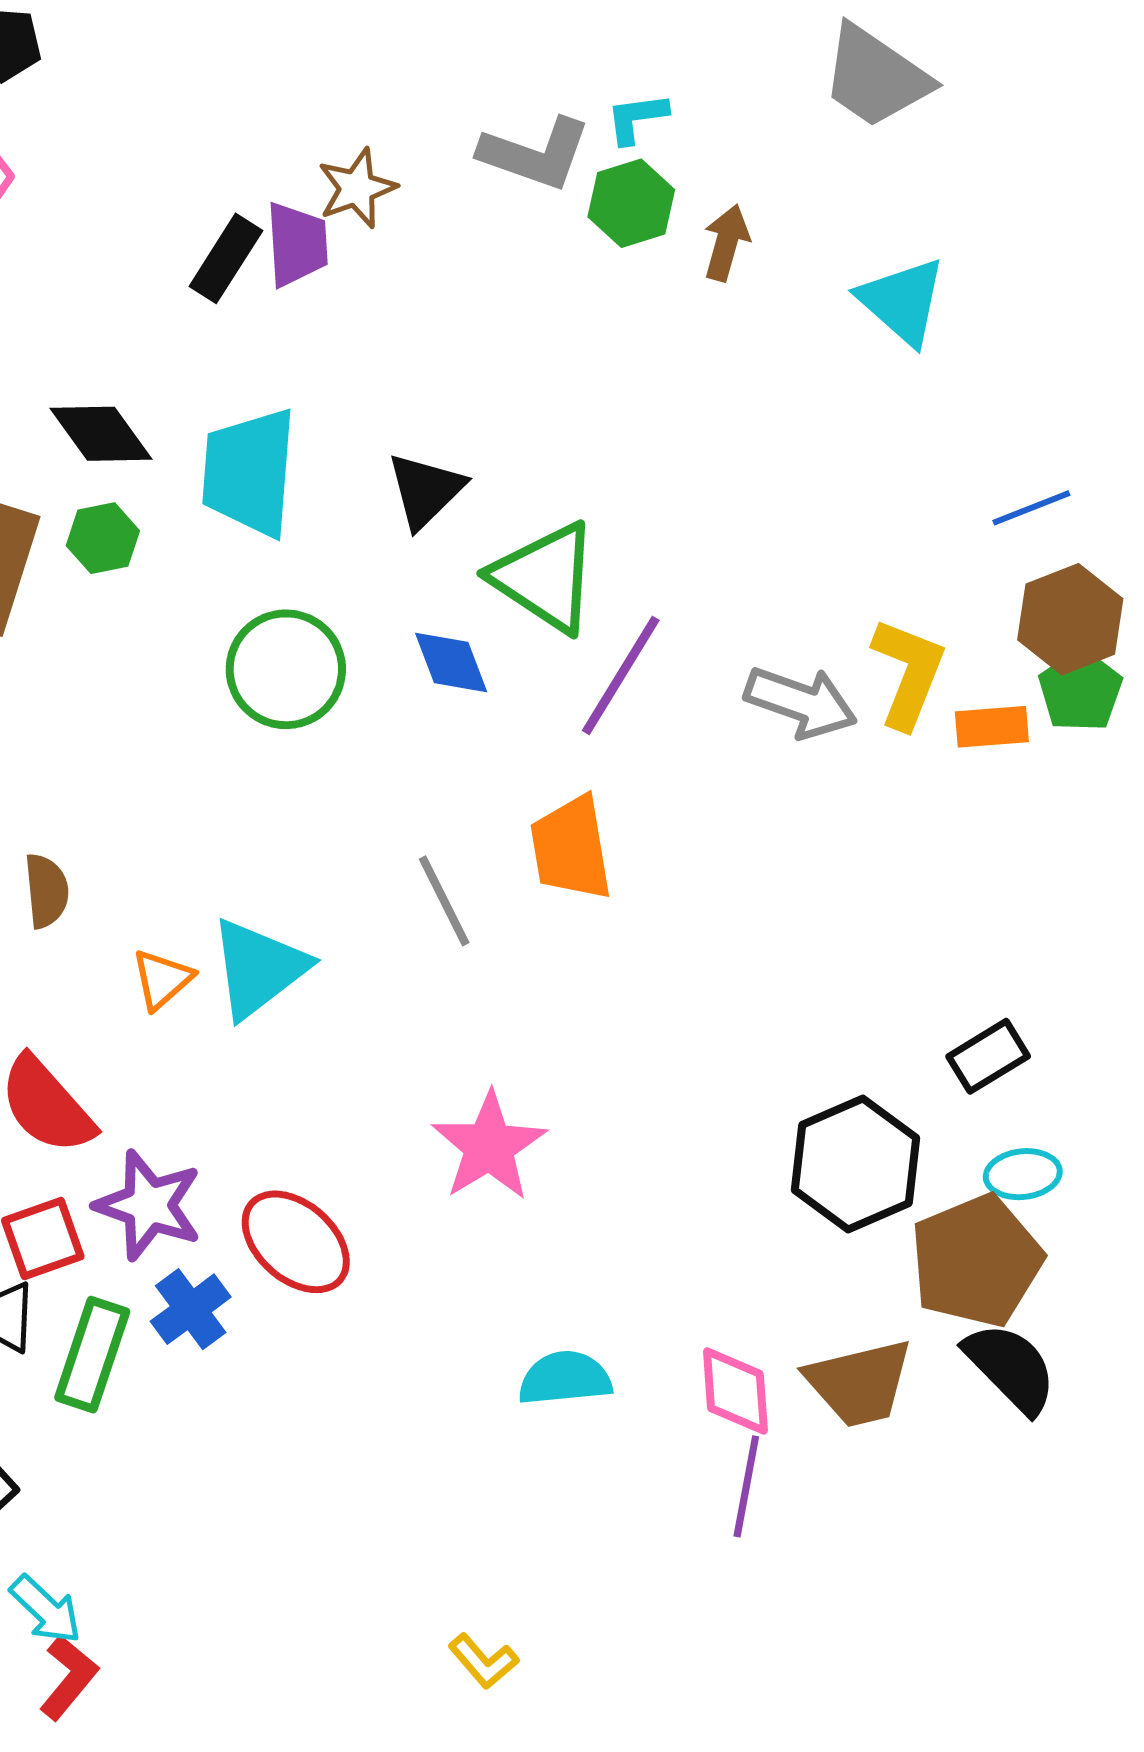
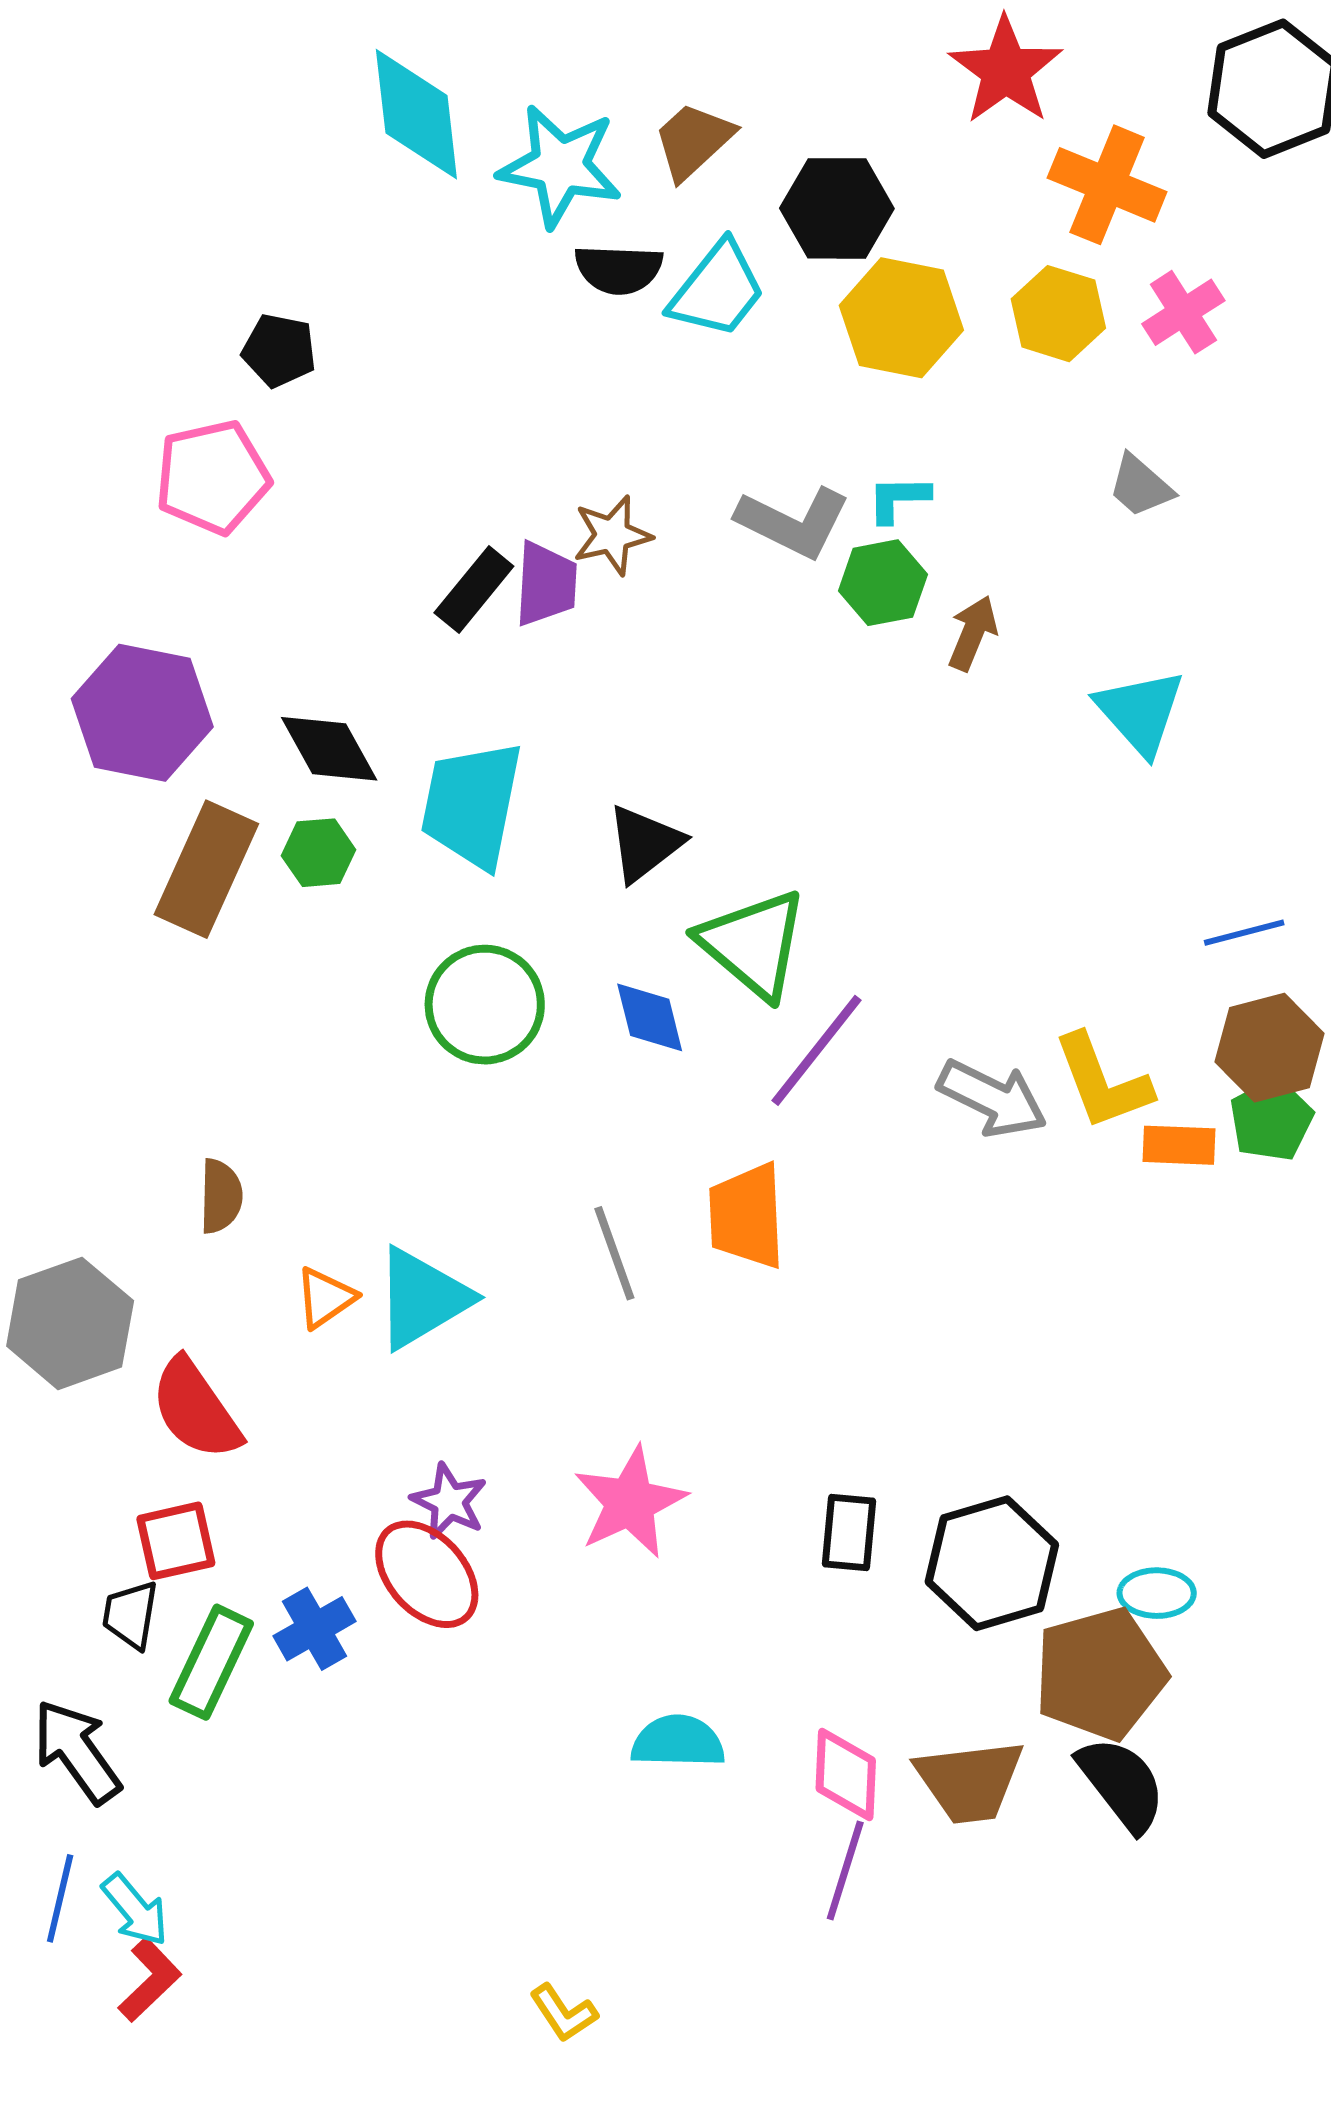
gray trapezoid: (876, 77) -> (1140, 486), size x0.6
yellow L-shape: (908, 673) -> (1102, 1082), turned 131
black rectangle: (988, 1056) -> (849, 1532), moved, turned -60
purple star: (149, 1205) -> (449, 1501), moved, size x0.7

